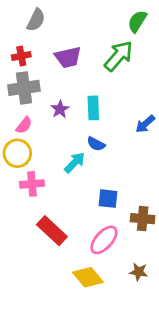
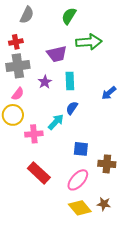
green semicircle: (137, 21) -> (69, 16), moved
green arrow: (119, 56) -> (89, 42), turned 45
purple trapezoid: (68, 57) -> (57, 54), moved
blue semicircle: (96, 144) -> (72, 108), turned 96
pink cross: (32, 184) -> (34, 134), moved
yellow diamond: (88, 277) -> (80, 208), moved

